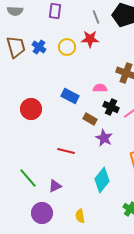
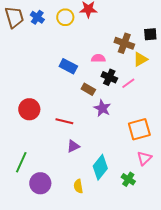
red circle: (31, 109) -> (29, 109), moved
green line: (28, 178) -> (21, 162), moved, turned 65
cyan diamond: (102, 180) -> (100, 167), moved
purple triangle: (55, 186) -> (73, 146), moved

